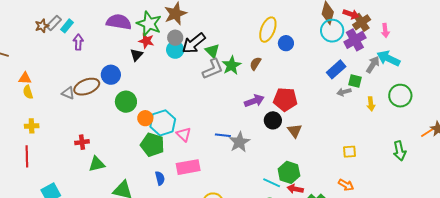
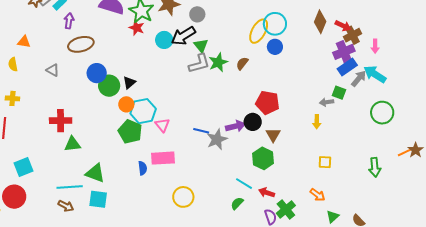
cyan circle: (332, 31) -> (275, 24), moved
gray circle: (175, 38) -> (197, 14), moved
black triangle: (136, 55) -> (129, 82), moved
blue rectangle: (336, 69) -> (347, 67), moved
blue circle: (111, 75) -> (97, 73), moved
orange triangle: (25, 78) -> (24, 42), moved
brown ellipse: (87, 87) -> (81, 44), moved
purple arrow: (254, 101) -> (235, 126), moved
yellow arrow: (371, 104) -> (317, 122), moved
red cross: (82, 142) -> (61, 121), size x1.5
green hexagon: (289, 172) -> (263, 158), moved
blue semicircle: (160, 178) -> (143, 168), moved

